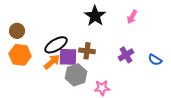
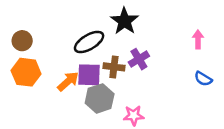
pink arrow: (132, 17) -> (198, 39), moved, turned 152
black ellipse: (56, 45) -> (89, 42), moved
purple cross: (126, 55) -> (139, 59), moved

